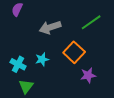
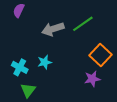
green line: (91, 22) -> (83, 24), moved
orange square: (74, 52) -> (101, 55), moved

